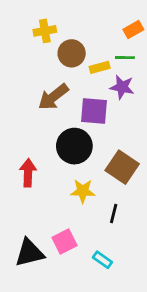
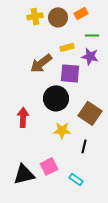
orange rectangle: (133, 29) -> (81, 13), moved
brown circle: (72, 53) -> (58, 17), moved
yellow rectangle: (100, 67) -> (67, 47), moved

